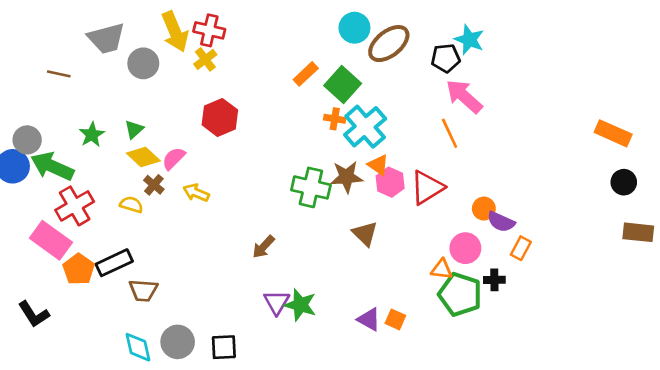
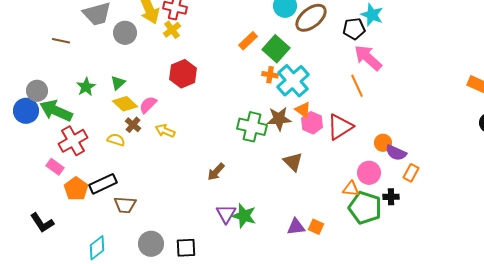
pink rectangle: (51, 240) -> (55, 167), size x0.6
purple triangle: (369, 319) -> (296, 227), turned -36
cyan diamond: (138, 347) -> (97, 248), moved, turned 65

